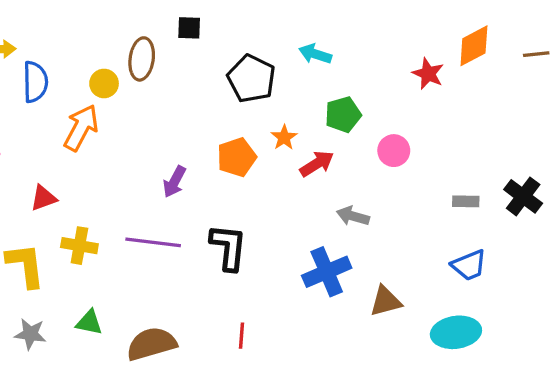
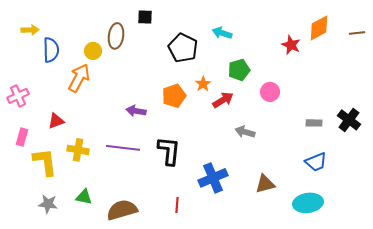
purple arrow: (174, 182) -> (136, 111), turned 72
blue cross: (327, 272) -> (213, 178), moved

